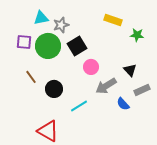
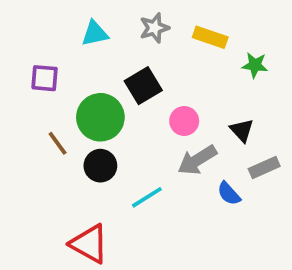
cyan triangle: (41, 18) -> (95, 34), moved
gray star: (61, 25) -> (154, 28), moved
green circle: (48, 46) -> (100, 117), moved
pink circle: (91, 67) -> (184, 121), moved

